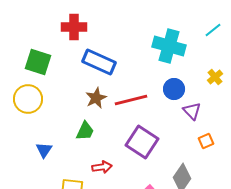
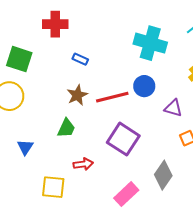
blue rectangle: (99, 62) -> (80, 59), size x0.5
blue circle: (174, 89) -> (144, 86), moved
purple triangle: (192, 111) -> (173, 108), turned -30

